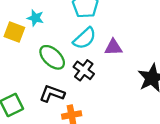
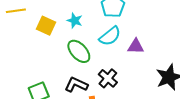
cyan star: (35, 18) -> (75, 21), moved
black cross: (84, 70) -> (108, 78), moved

